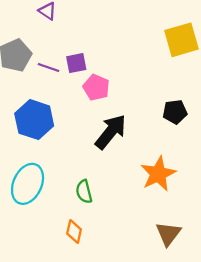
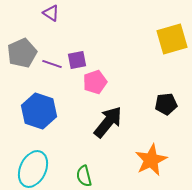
pink pentagon: (96, 87) -> (95, 82), turned 30

